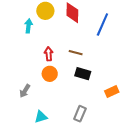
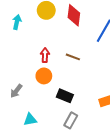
cyan arrow: (28, 26) -> (17, 22), moved
black rectangle: (83, 74) -> (65, 96), moved

